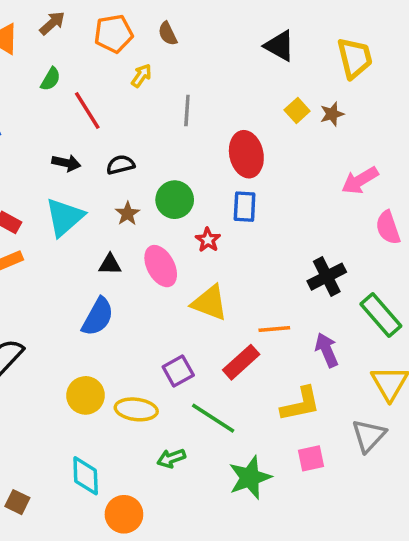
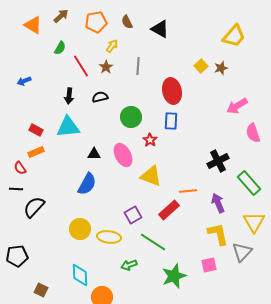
black triangle: (280, 46) -> (160, 29), moved
yellow trapezoid: (355, 58) -> (234, 36), turned 55
black arrow: (66, 163) -> (69, 96), turned 84
brown star: (127, 214) -> (106, 67), moved
cyan triangle: (65, 217) -> (68, 127), turned 35
yellow L-shape: (301, 404) -> (218, 234), moved, turned -90

